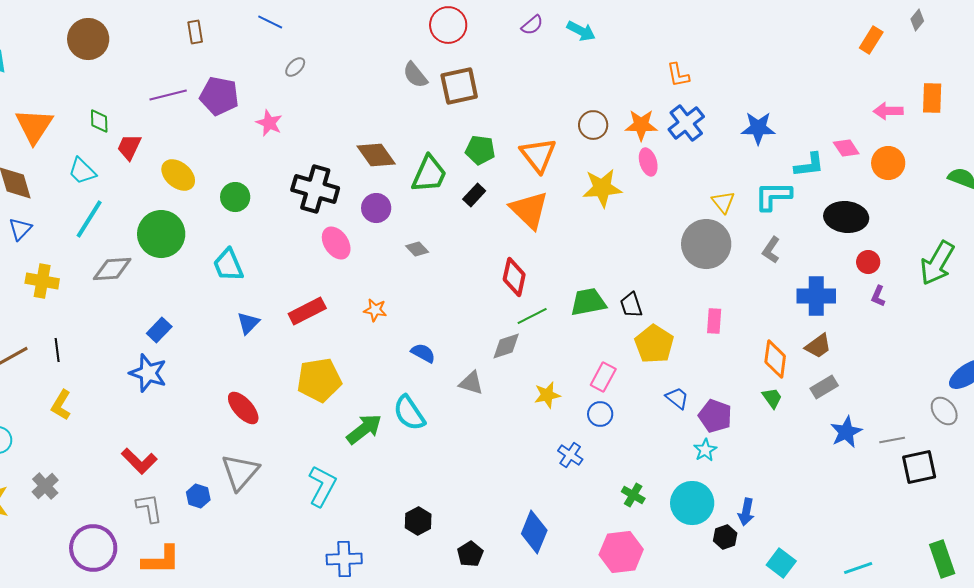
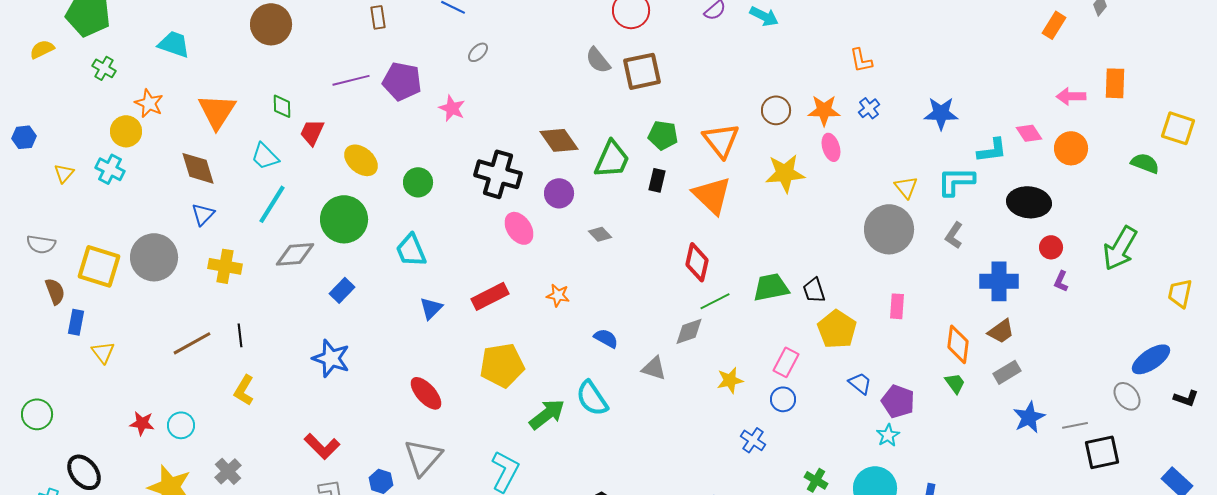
blue cross: (686, 123) -> (869, 108), size x0.6
black rectangle: (474, 195) -> (657, 180), turned -30
blue rectangle: (159, 330) -> (342, 290), moved

